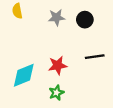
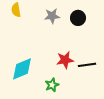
black line: (95, 57) -> (87, 65), moved
red star: (58, 65) -> (65, 60), moved

